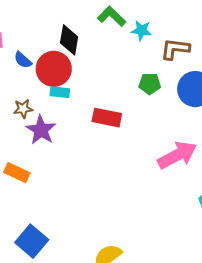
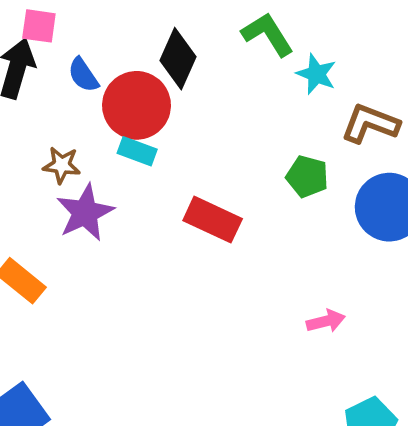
pink arrow: (177, 155) -> (326, 321), size x0.5

